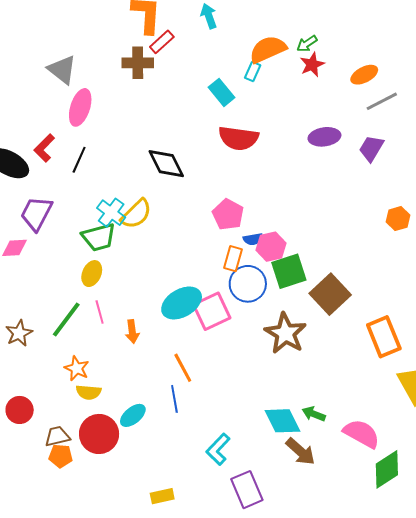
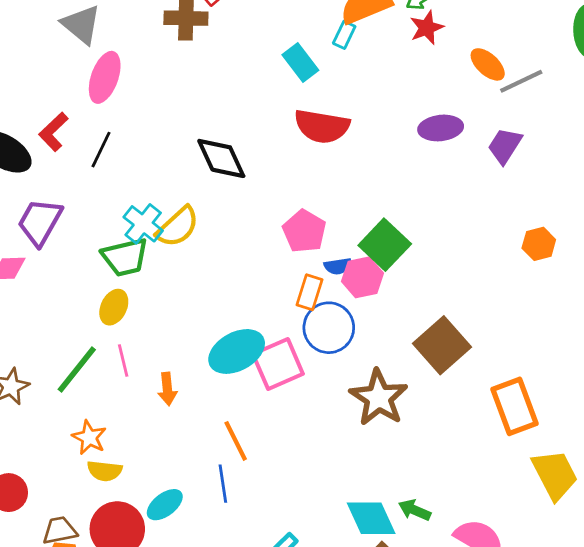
orange ellipse: (364, 75) -> (488, 64), moved, turned 68
green square: (289, 271) -> (385, 245), moved, turned -30

